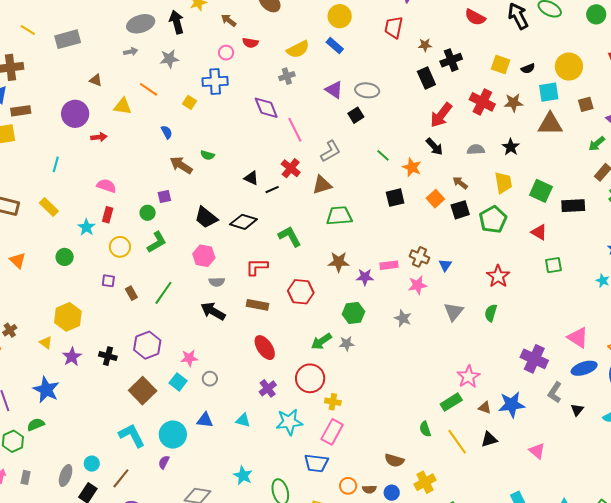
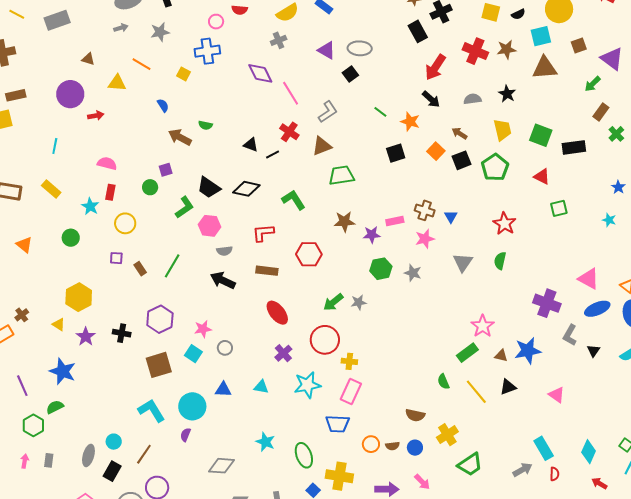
green L-shape: (157, 242) -> (184, 207), moved
green hexagon: (353, 313) -> (381, 269), moved
brown square: (143, 391) -> (159, 365), turned 32

